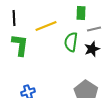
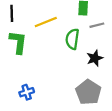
black star: (92, 49) -> (95, 58), moved

